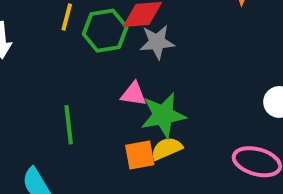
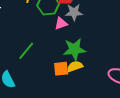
pink triangle: (134, 94) -> (61, 23), moved, turned -32
green line: (69, 125) -> (26, 51), turned 42

